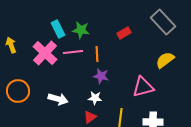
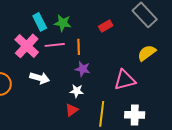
white arrow: (58, 99) -> (40, 78), moved

